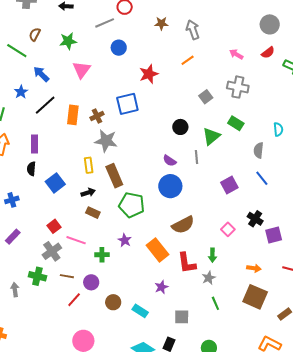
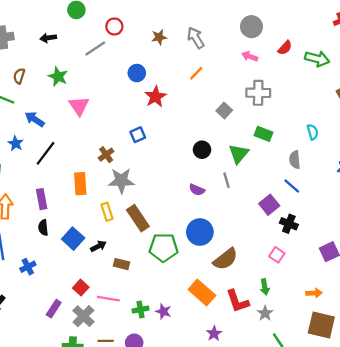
gray circle: (270, 24) -> (251, 27), moved
green star: (68, 41) -> (58, 77), turned -30
blue circle: (119, 48) -> (137, 73), moved
blue square: (127, 104) -> (138, 135), size x0.6
orange rectangle: (73, 115) -> (80, 184), moved
blue line: (262, 178) -> (292, 186), moved
blue circle: (170, 186) -> (200, 232), moved
black arrow: (88, 193) -> (98, 246), moved
black cross: (255, 219) -> (289, 224), moved
purple rectangle: (13, 237) -> (54, 309), moved
purple star: (125, 240) -> (163, 311), moved

